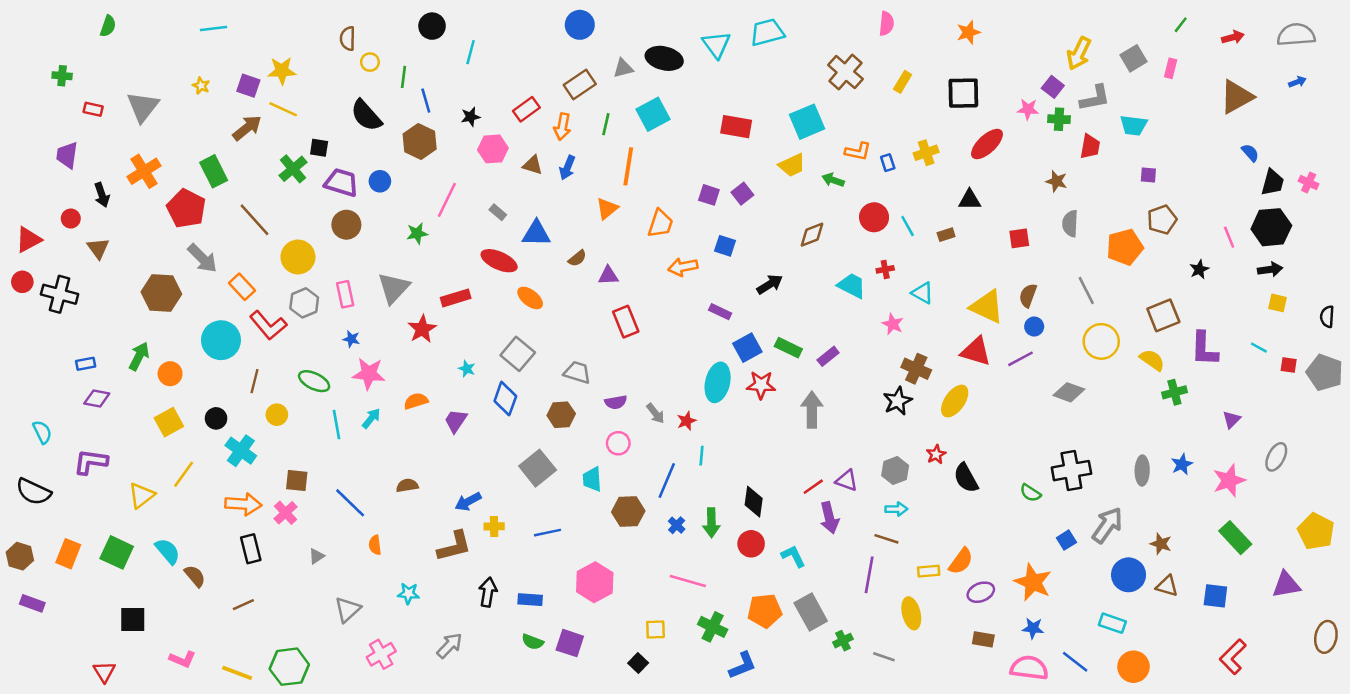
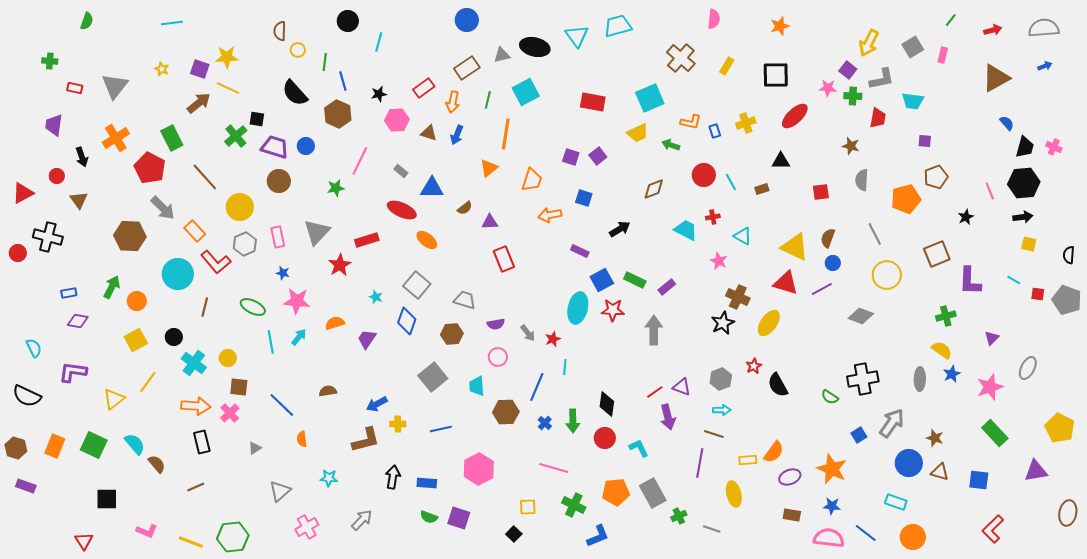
red circle: (22, 282) -> (18, 253), moved
yellow semicircle: (1152, 360) -> (942, 350), moved
yellow circle: (277, 415) -> (228, 358), moved

